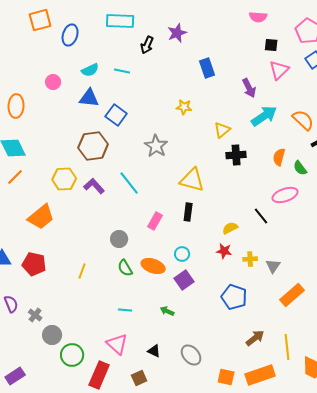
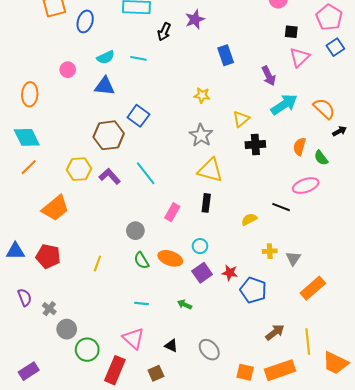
blue square: (116, 115) -> (138, 116), moved
gray star: (156, 146) -> (201, 135), moved
black line: (261, 216) -> (281, 207), turned -30
red star: (224, 251) -> (230, 273), moved

